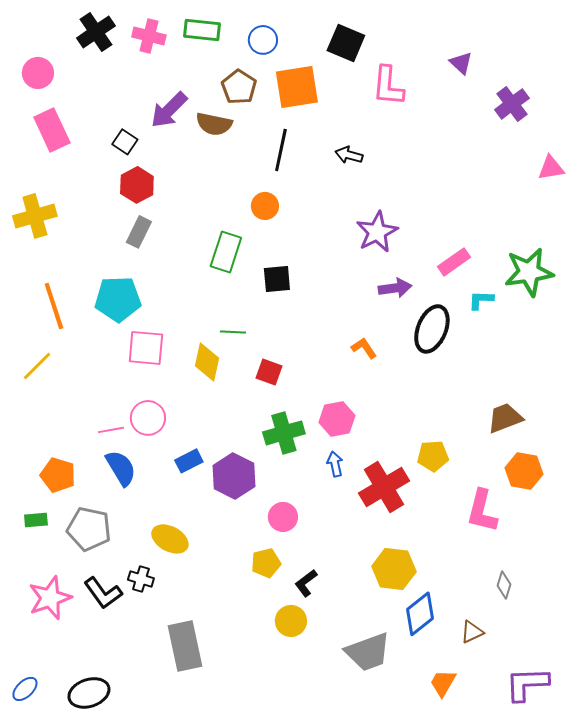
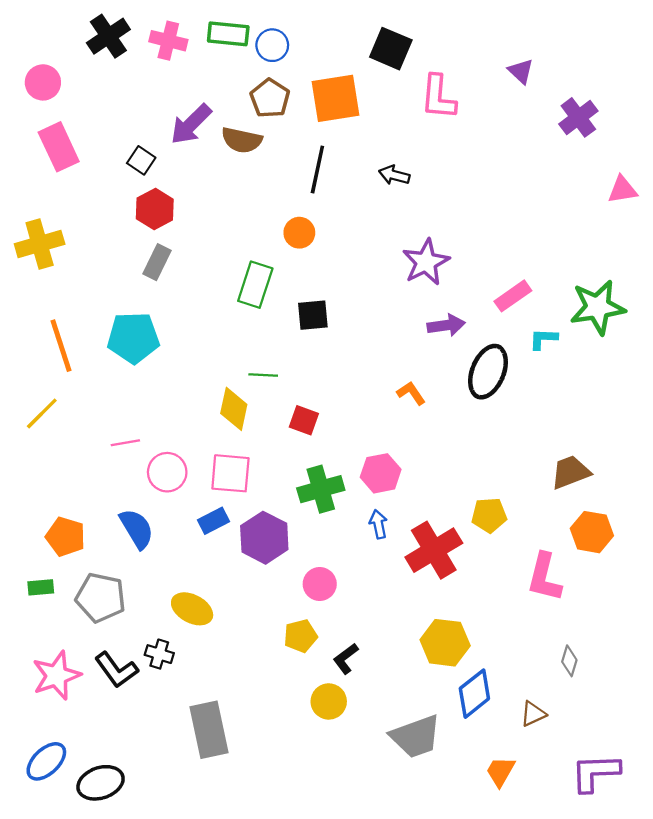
blue circle: (263, 40) -> (272, 45), moved
pink square: (146, 348) -> (230, 473), moved
pink line: (111, 430) -> (125, 443), moved
blue ellipse: (25, 689) -> (46, 761), moved, size x1.4

